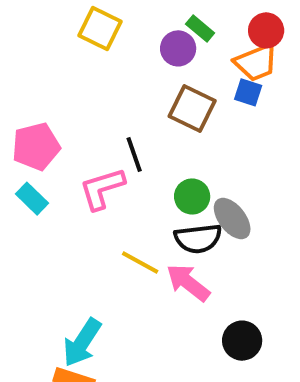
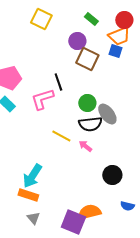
purple circle: (178, 48) -> (77, 41), moved
pink arrow: (188, 283) -> (85, 146), size x0.6

